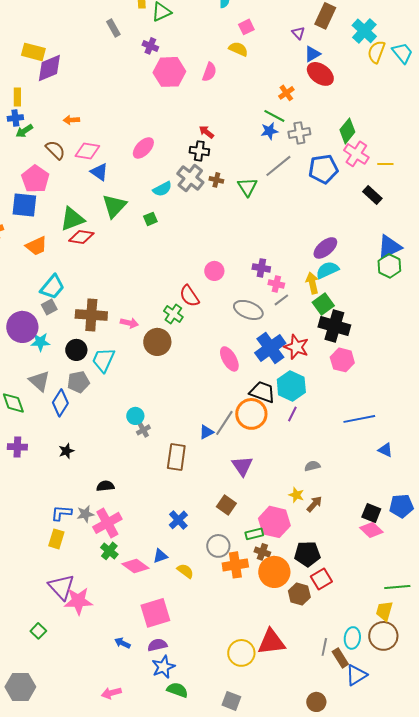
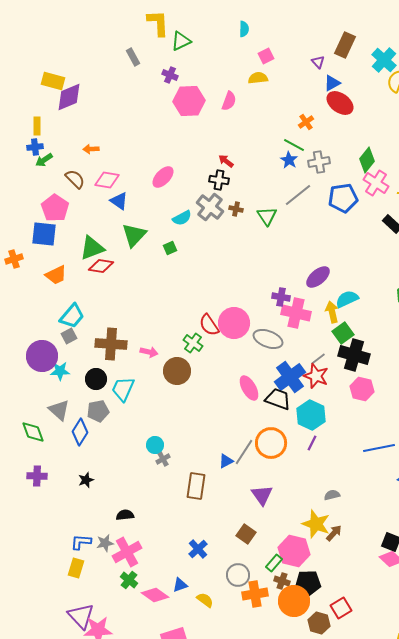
yellow semicircle: (238, 49) -> (258, 78), turned -30
blue star: (269, 131) -> (289, 160), turned -30
purple ellipse: (325, 248) -> (318, 277), moved
pink circle: (214, 271) -> (234, 323), moved, size x1.6
pink cross: (276, 284) -> (296, 313), size x1.8
gray line: (281, 300) -> (318, 359), moved
black trapezoid: (262, 392) -> (278, 399), moved
yellow star: (296, 495) -> (316, 524), size x1.8
green rectangle: (254, 534) -> (274, 563), turned -36
black pentagon: (307, 554) -> (308, 583), moved

